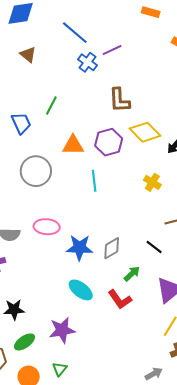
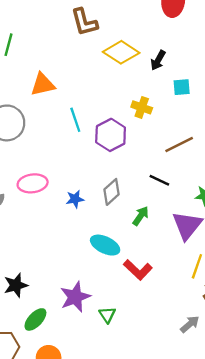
purple hexagon: (109, 142) -> (111, 135), moved
blue star: (79, 248) -> (75, 199), size x0.6
cyan ellipse: (81, 290) -> (105, 245), moved
red L-shape: (120, 299) -> (138, 270), moved
green triangle: (60, 369) -> (107, 315), moved

